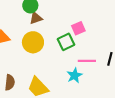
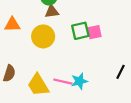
green square: (66, 42) -> (80, 31), moved
pink line: (87, 61) -> (63, 82), moved

